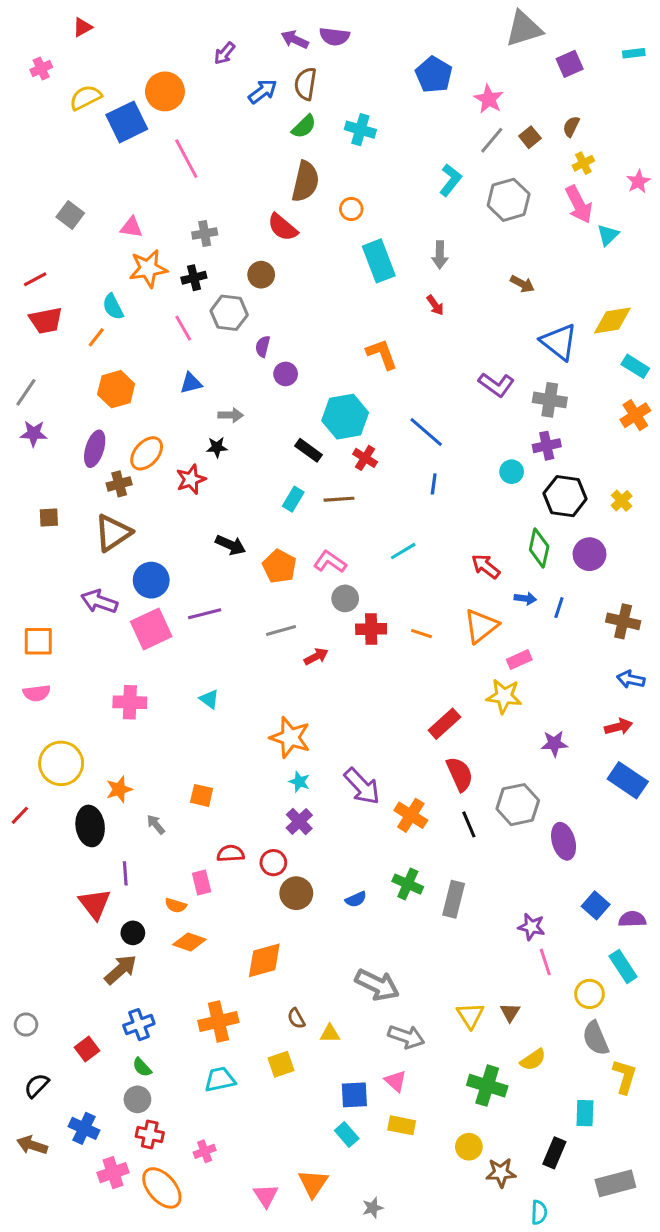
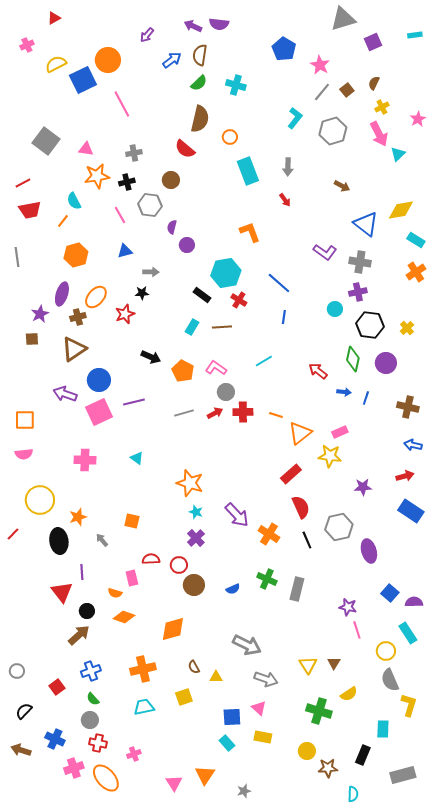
gray square: (70, 215) -> (46, 141), size x1.5
gray line: (26, 392) -> (17, 257), turned -42
purple star: (34, 433) -> (40, 314), moved, turned -30
orange triangle: (481, 626) -> (300, 433), moved
red arrow: (316, 656) -> (215, 413), moved

